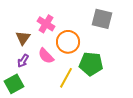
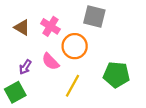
gray square: (102, 19) -> (94, 16), moved
brown triangle: (23, 38) -> (22, 27), moved, turned -35
green pentagon: (91, 64) -> (116, 75), moved

